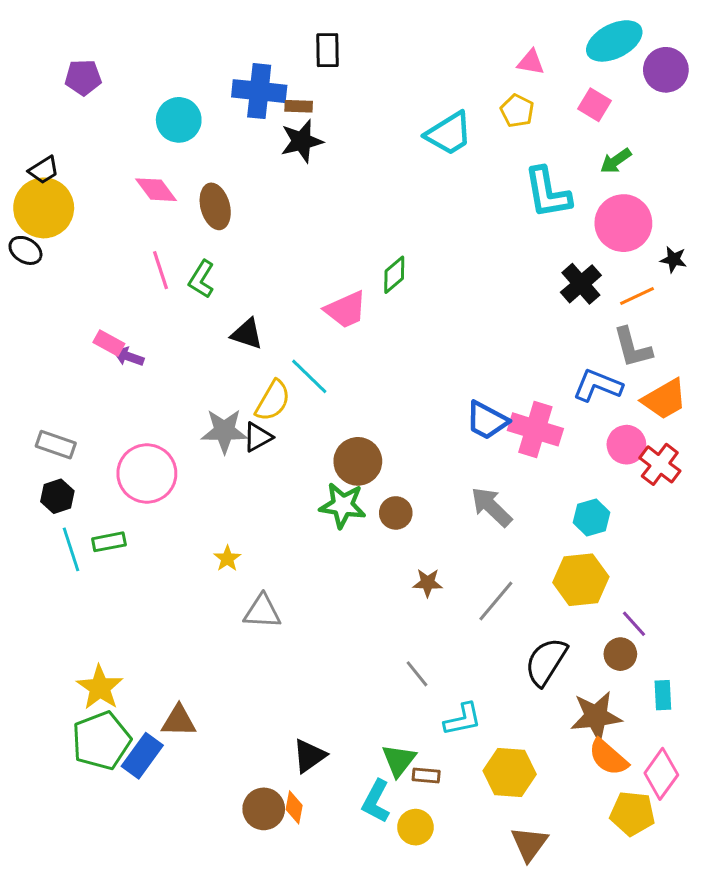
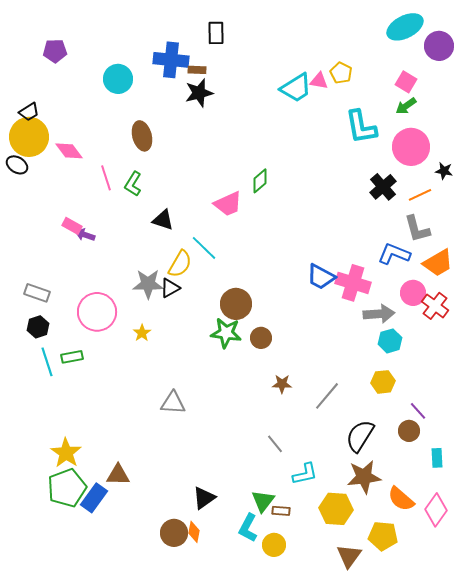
pink triangle: (531, 62) -> (319, 81), moved
pink square: (595, 105) -> (406, 82), moved
pink diamond: (156, 190) -> (69, 151), moved
gray arrow: (491, 507) -> (379, 314), moved, turned 132
yellow star: (227, 558) -> (142, 333), moved
yellow hexagon: (581, 580) -> (383, 382), size x0.7
brown star: (596, 716) -> (364, 477), moved
yellow pentagon: (632, 813) -> (383, 536), moved

